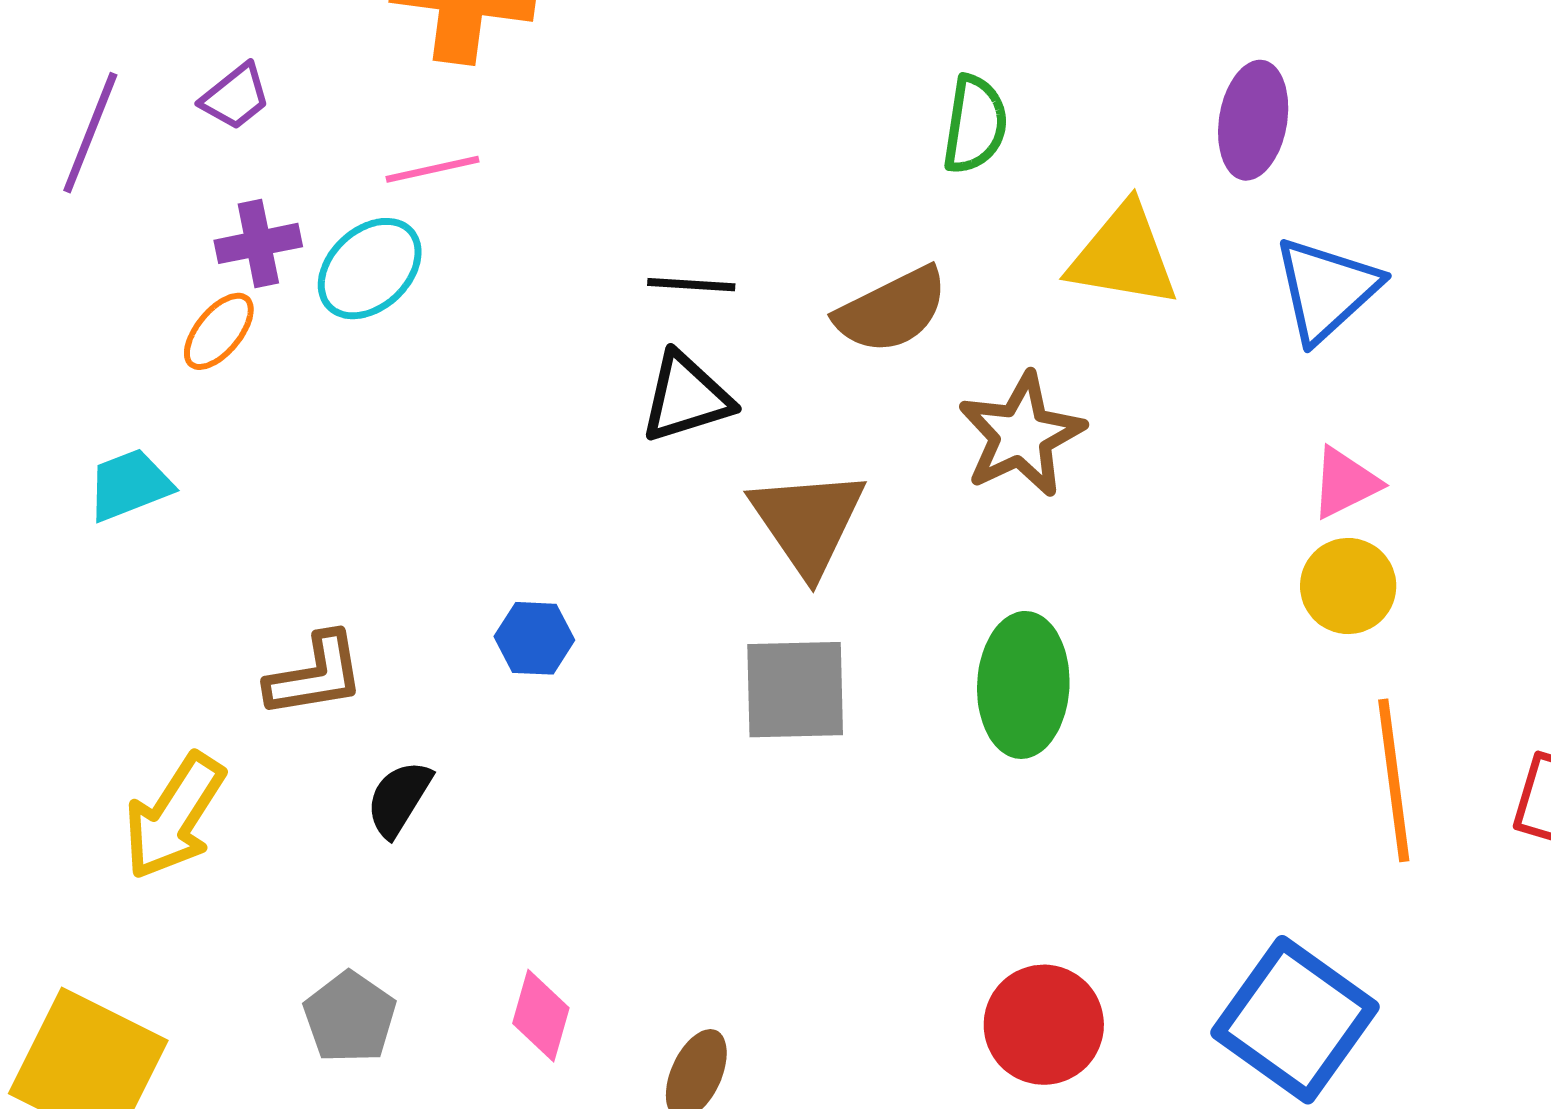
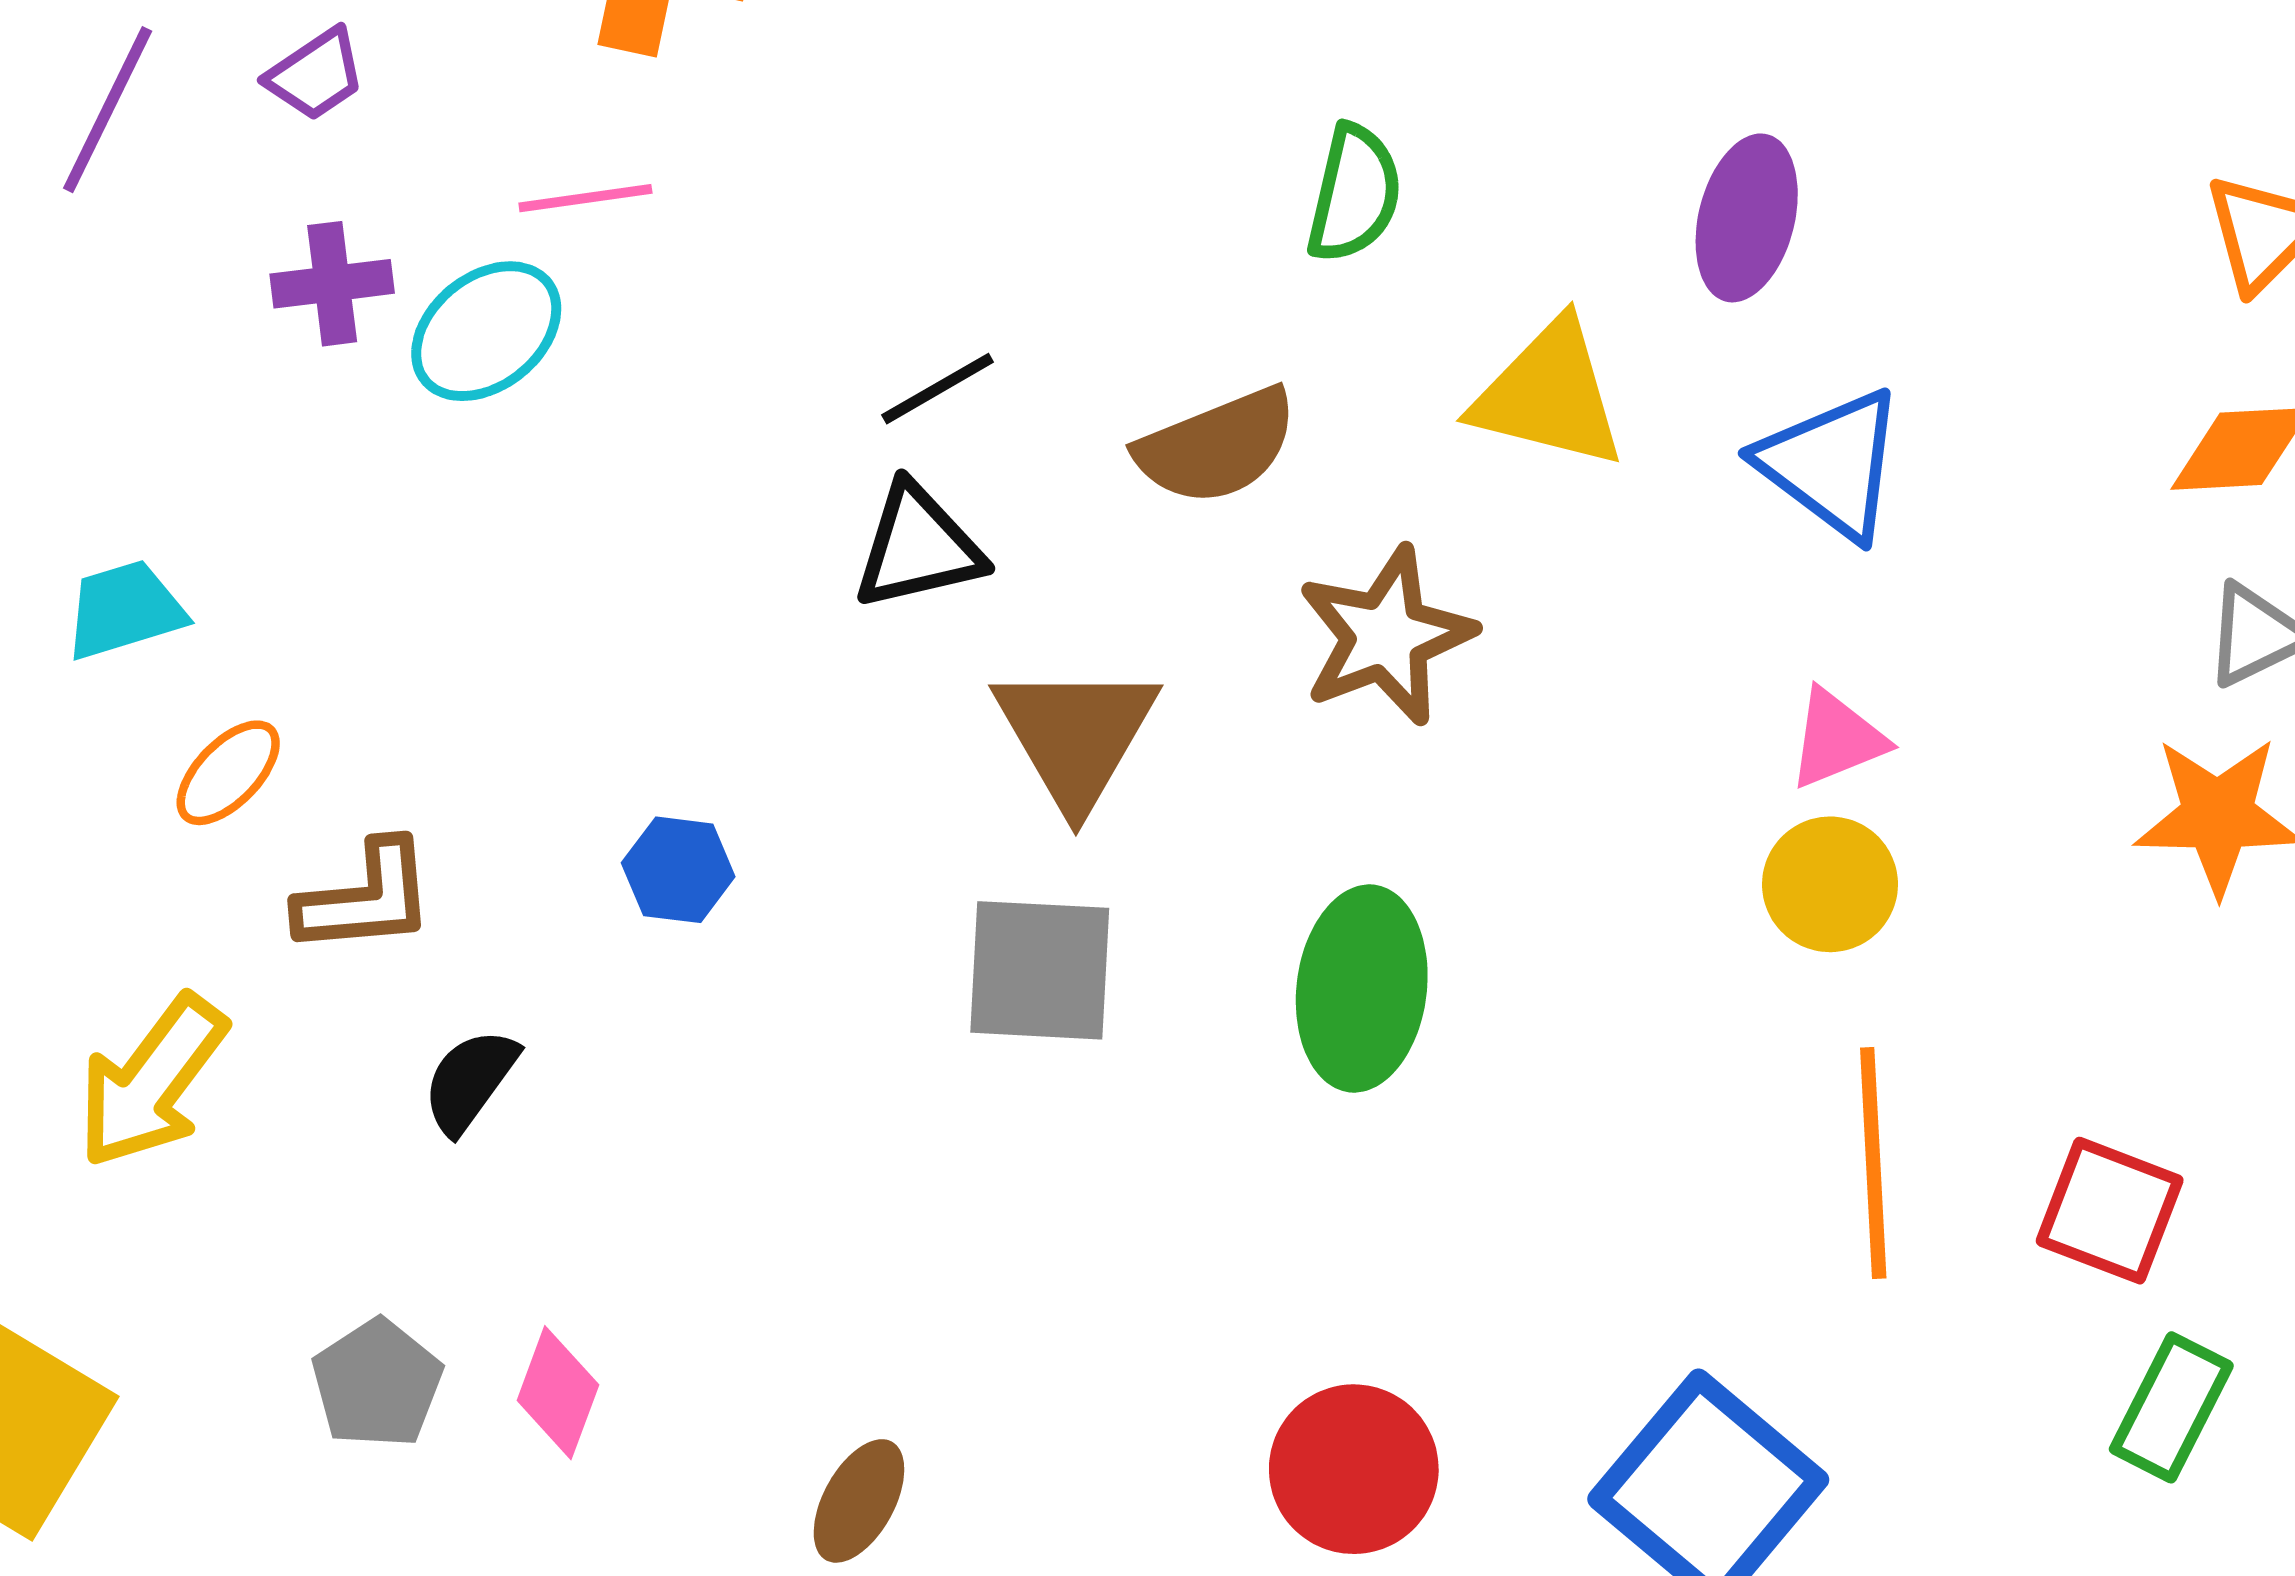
black line: (691, 285) -> (938, 389), turned -38
blue triangle: (1326, 289) -> (1832, 464), turned -45
orange ellipse: (219, 331) -> (228, 773), moved
pink diamond: (541, 1016) -> (558, 1393), moved

